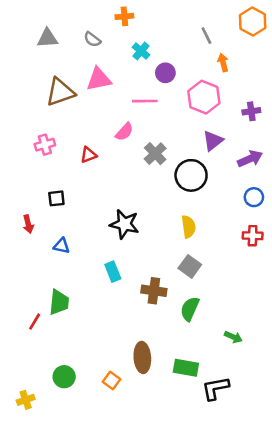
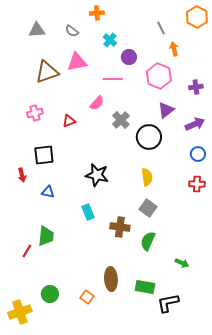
black square: (56, 198) -> (44, 155), size x1.5
yellow cross: (26, 400) -> (20, 312), size x1.6

